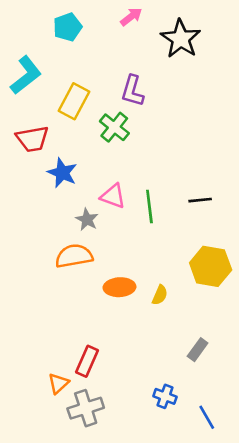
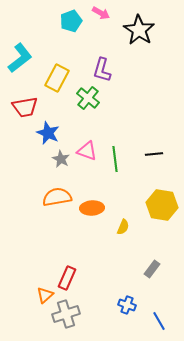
pink arrow: (131, 17) -> (101, 13), turned 66
cyan pentagon: (67, 27) -> (71, 21), moved
gray star: (87, 220) -> (61, 159), moved
orange ellipse: (120, 287) -> (92, 208), moved

